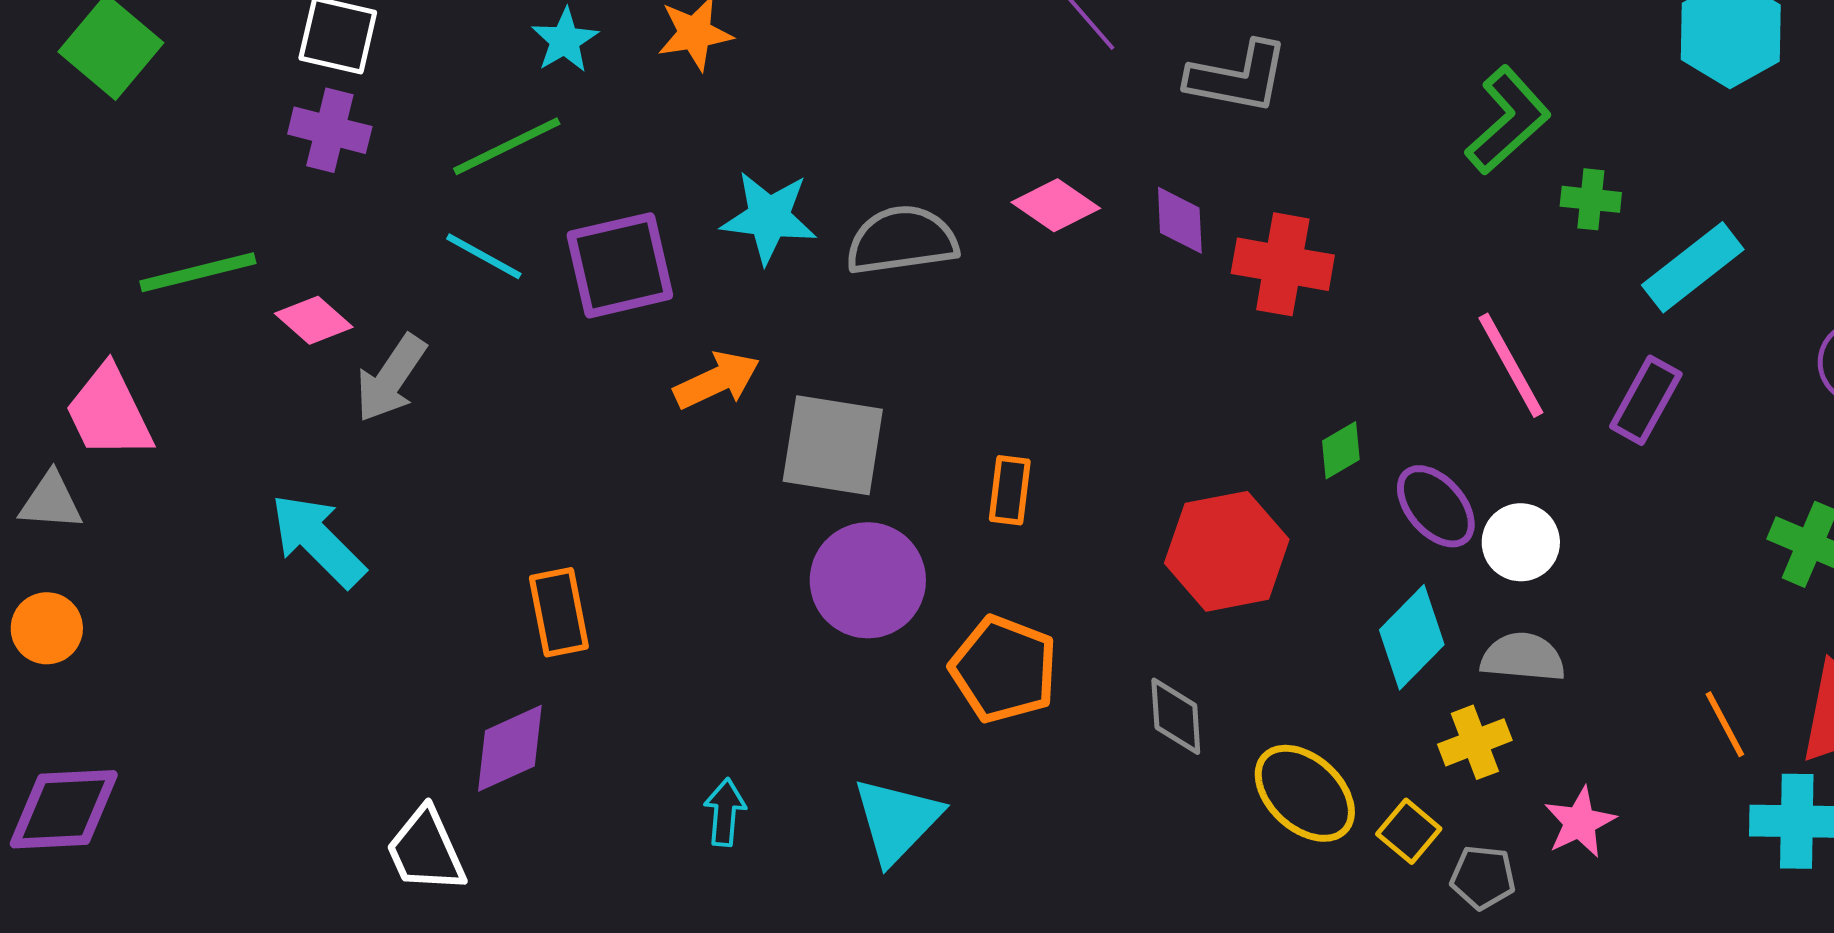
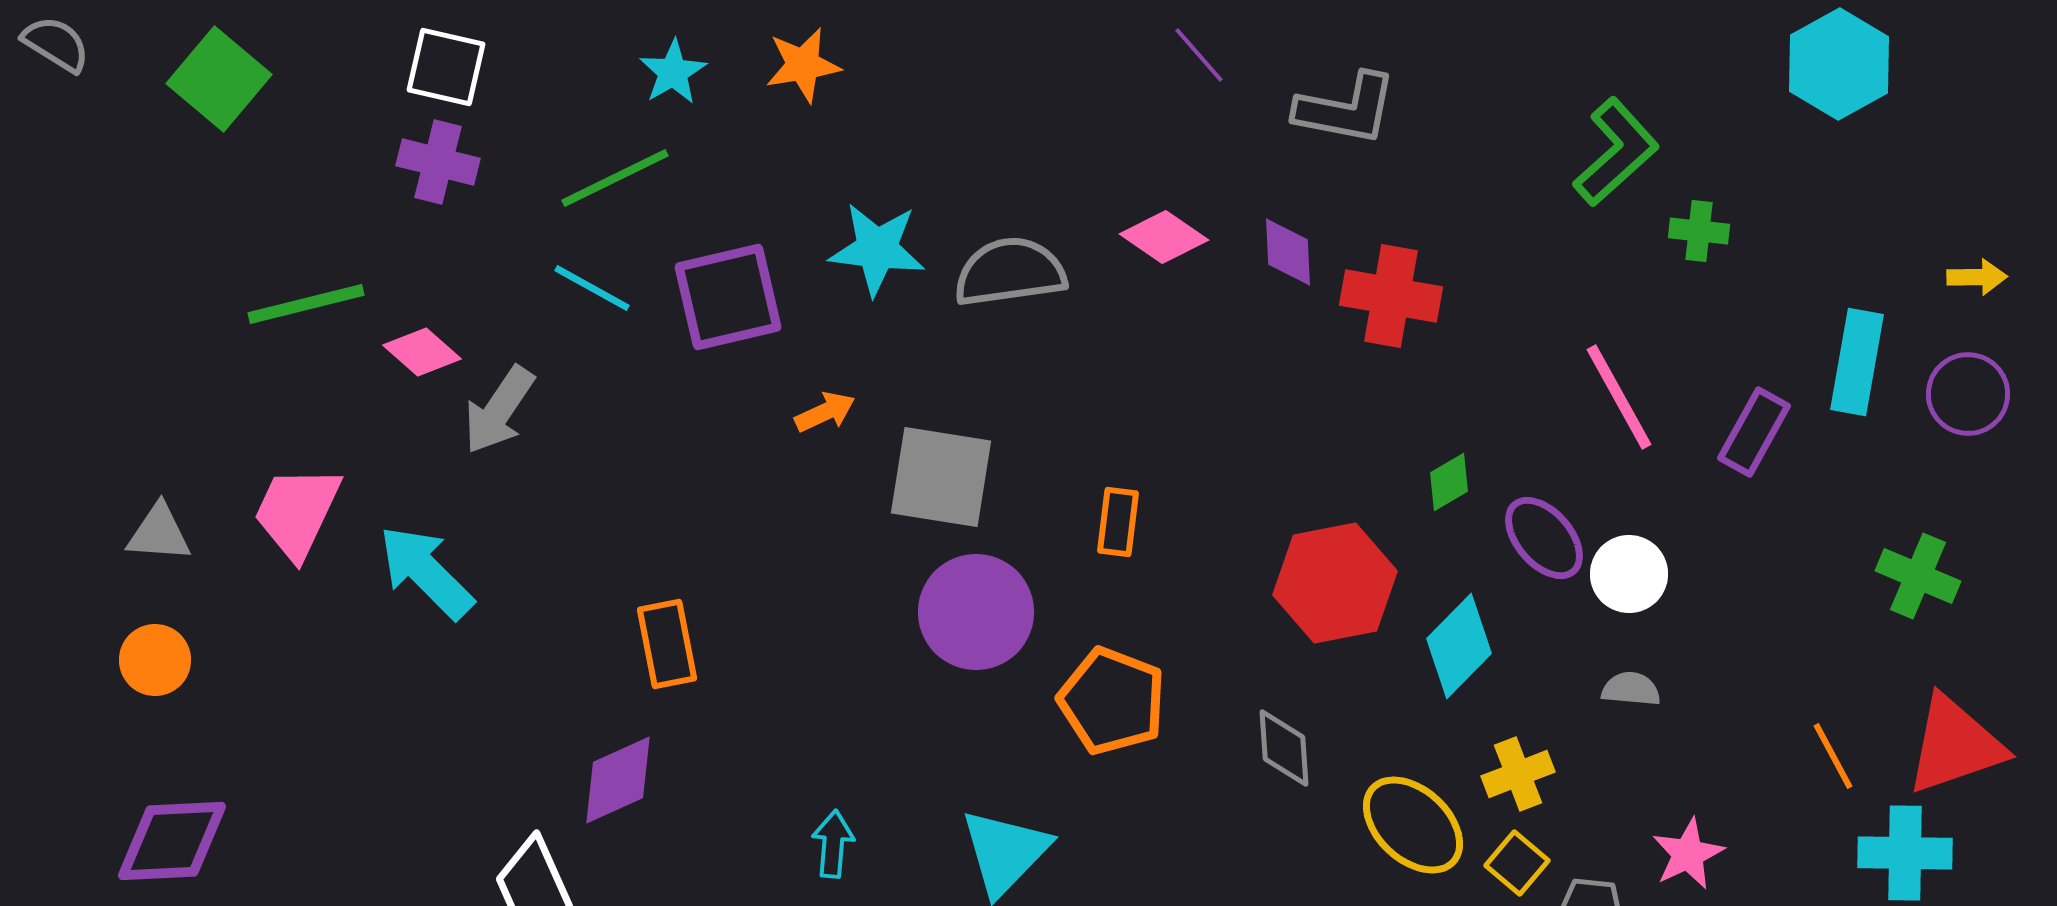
cyan rectangle: (1693, 267) -> (1857, 362), moved, turned -42
orange arrow: (717, 380) -> (825, 412), size x0.7
pink trapezoid: (109, 412) -> (297, 512), moved, turned 51
cyan diamond: (1412, 637) -> (1459, 646), moved
gray semicircle: (1523, 657) -> (1631, 689), size x0.7
yellow cross: (1475, 742) -> (1518, 774), moved

